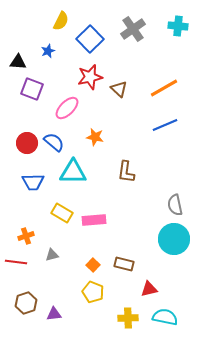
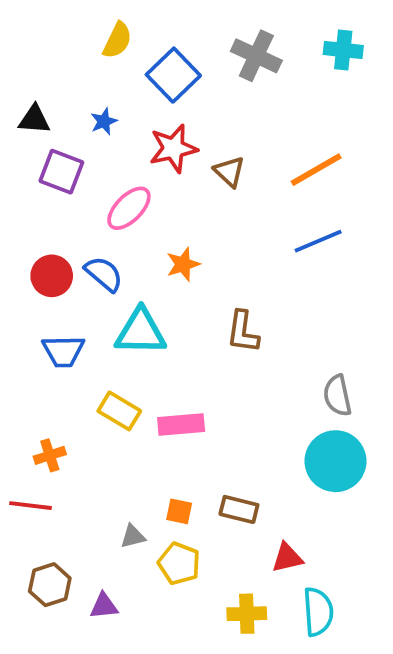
gray cross: (133, 29) -> (256, 56), turned -30
blue star: (48, 51) -> (104, 121), moved
orange star: (95, 137) -> (183, 264), turned -30
gray triangle: (52, 255) -> (133, 536), moved
orange square: (93, 265) -> (179, 511), turned -32
cyan semicircle: (165, 317) -> (318, 612), turned 75

